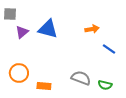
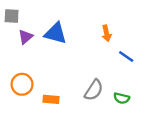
orange arrow: (92, 29) -> (107, 33), turned 88
gray semicircle: (81, 78) -> (94, 90), turned 102

